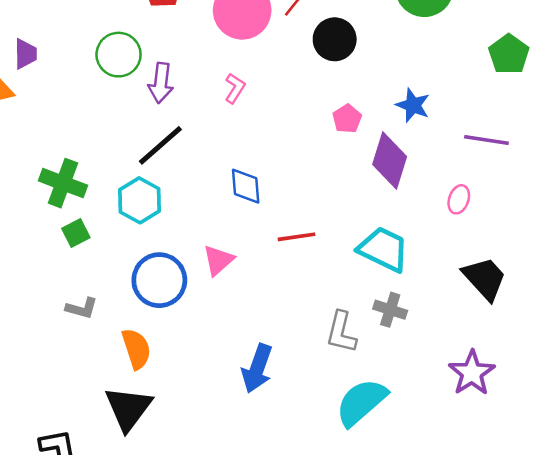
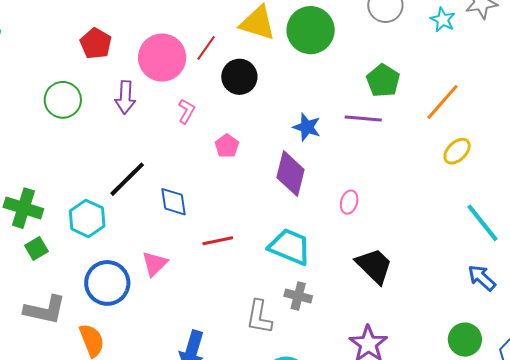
purple arrow: (161, 83) -> (125, 97), moved
pink L-shape: (235, 88) -> (186, 111), moved
pink pentagon: (347, 119) -> (227, 146), moved
purple line: (486, 140) -> (363, 118), moved
black line: (160, 145) -> (127, 179), moved
gray L-shape: (82, 308) -> (45, 310), size x1.6

